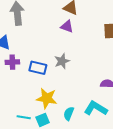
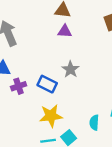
blue rectangle: (38, 68) -> (47, 84), turned 30
yellow star: (47, 98) -> (51, 116), moved

